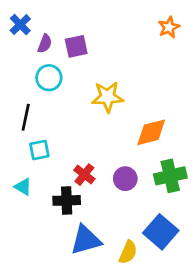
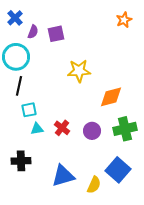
cyan circle: (49, 78) -> (16, 57), moved, size x1.4
cyan triangle: (23, 187) -> (37, 129), moved, turned -40
black cross: (67, 200) -> (21, 161), moved

